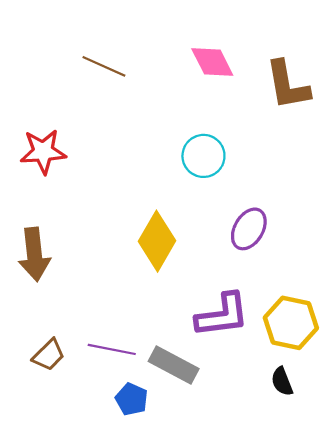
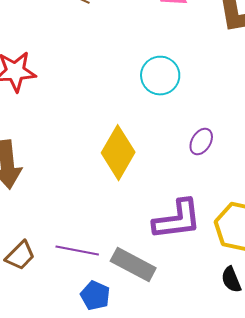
purple ellipse: (249, 229) -> (201, 142), size x0.7

